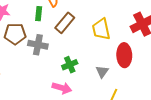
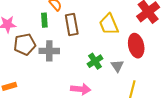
brown rectangle: (65, 23) -> (72, 24), turned -40
green cross: (70, 65) -> (95, 61), moved

